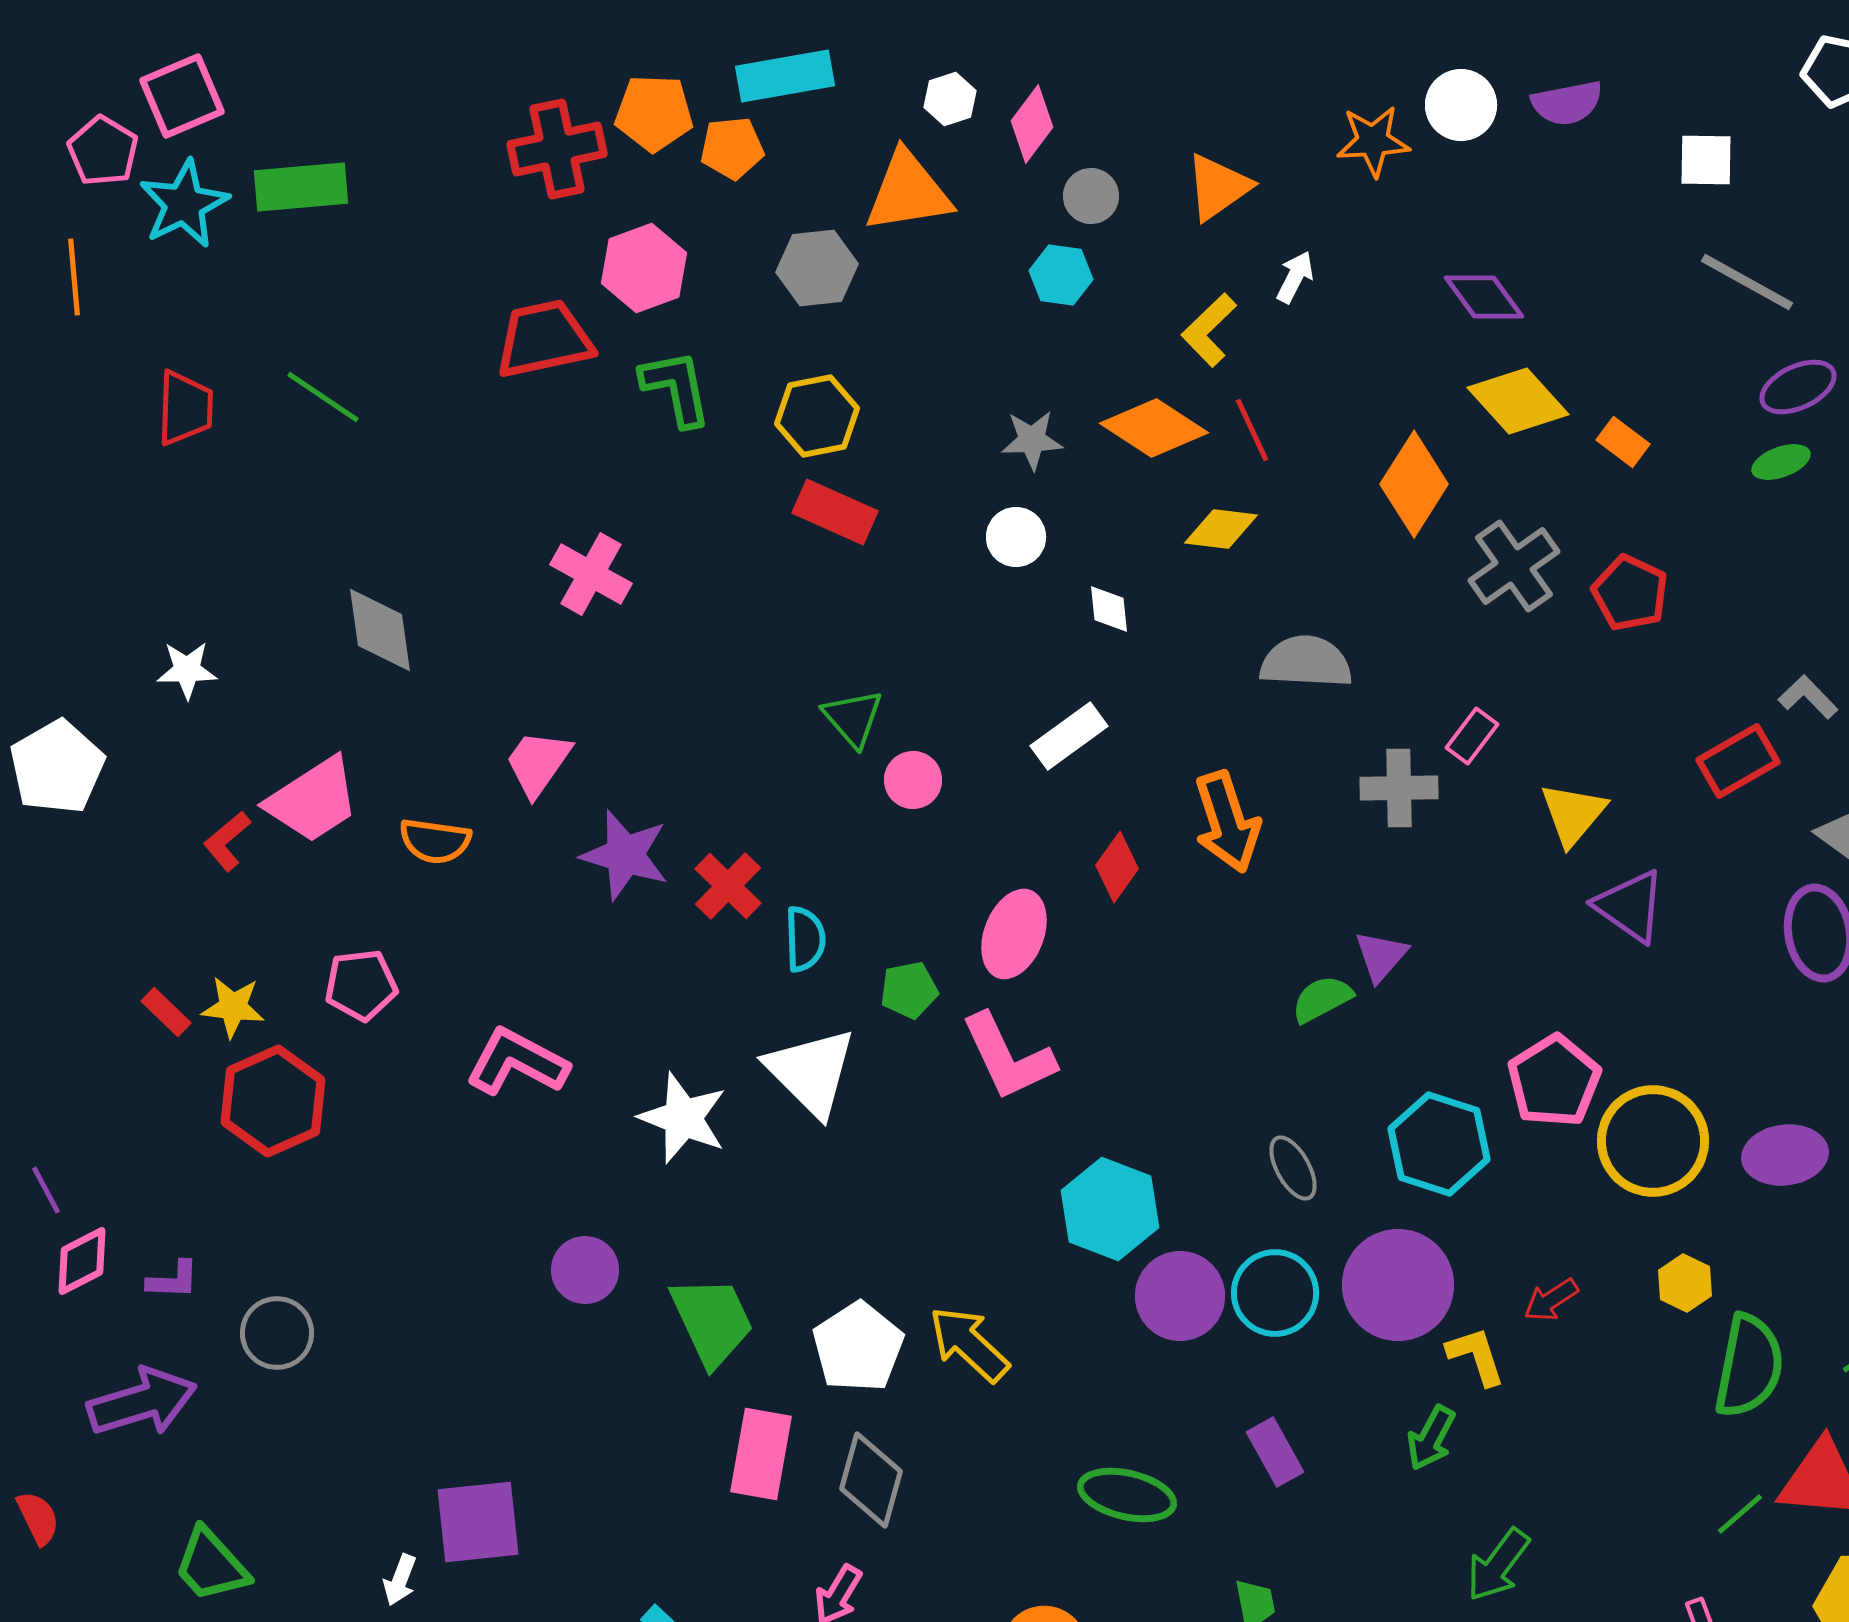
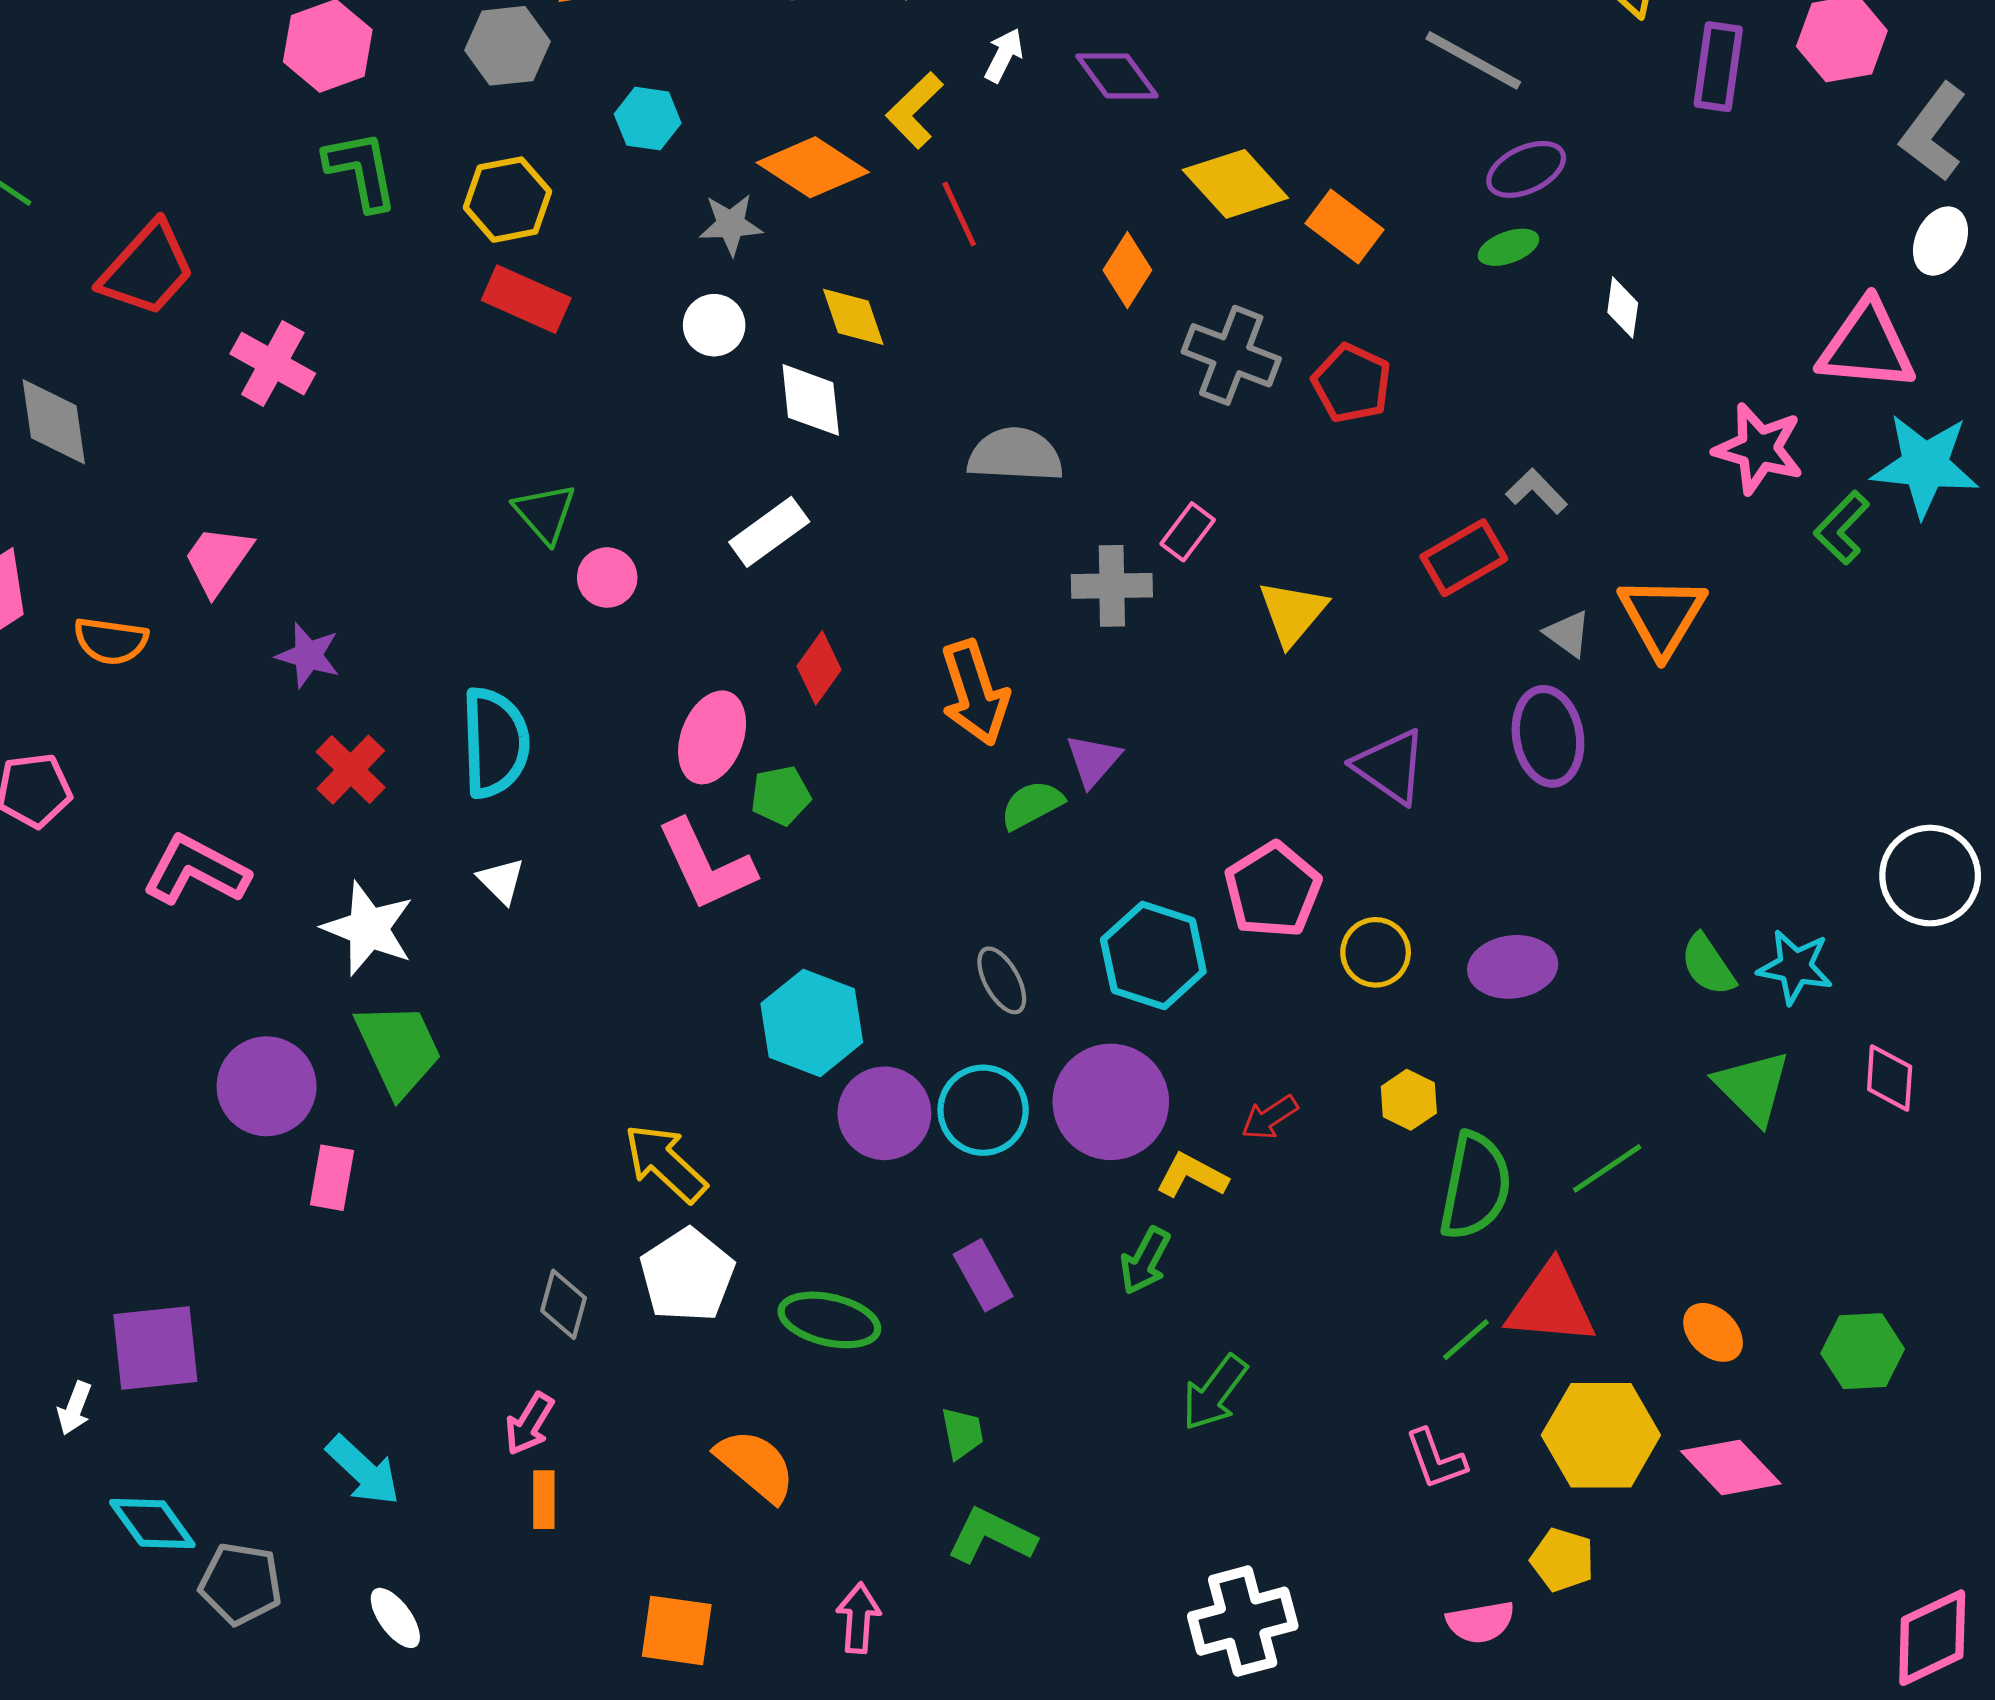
cyan hexagon: (1061, 275) -> (648, 119), moved
purple diamond: (1484, 297) -> (1117, 76), moved
red trapezoid: (544, 339) -> (147, 269), moved, turned 144
orange diamond: (1154, 428) -> (813, 167), moved
orange rectangle: (1623, 442) -> (1344, 227), size x1.4
orange diamond: (1414, 484) -> (1127, 270), size x0.7
yellow diamond: (1221, 529) -> (853, 317), moved, turned 64
gray cross: (1514, 566) -> (1231, 355), turned -34
white diamond: (1109, 609) -> (811, 400), size x1.5
orange arrow: (1227, 822) -> (975, 693), moved
purple star: (625, 855) -> (308, 655), size x0.7
red cross: (728, 886) -> (351, 770), moved
purple triangle: (1630, 906) -> (1390, 766), moved
cyan semicircle: (805, 939) -> (495, 743), size x1.6
green pentagon: (909, 990) -> (781, 796), moved
white triangle: (811, 1072) -> (501, 881), size x0.5
yellow circle: (1653, 1141) -> (1376, 952), size x0.6
purple circle: (585, 1270) -> (267, 1086), size x1.4
green trapezoid: (712, 1321) -> (398, 1049), moved
white pentagon: (858, 1347) -> (687, 1275), moved
yellow L-shape: (1476, 1356) -> (1192, 1176), turned -44
pink rectangle: (761, 1454) -> (332, 1178), moved, size x0.7
gray diamond: (871, 1480) -> (564, 1304), size x0.7

